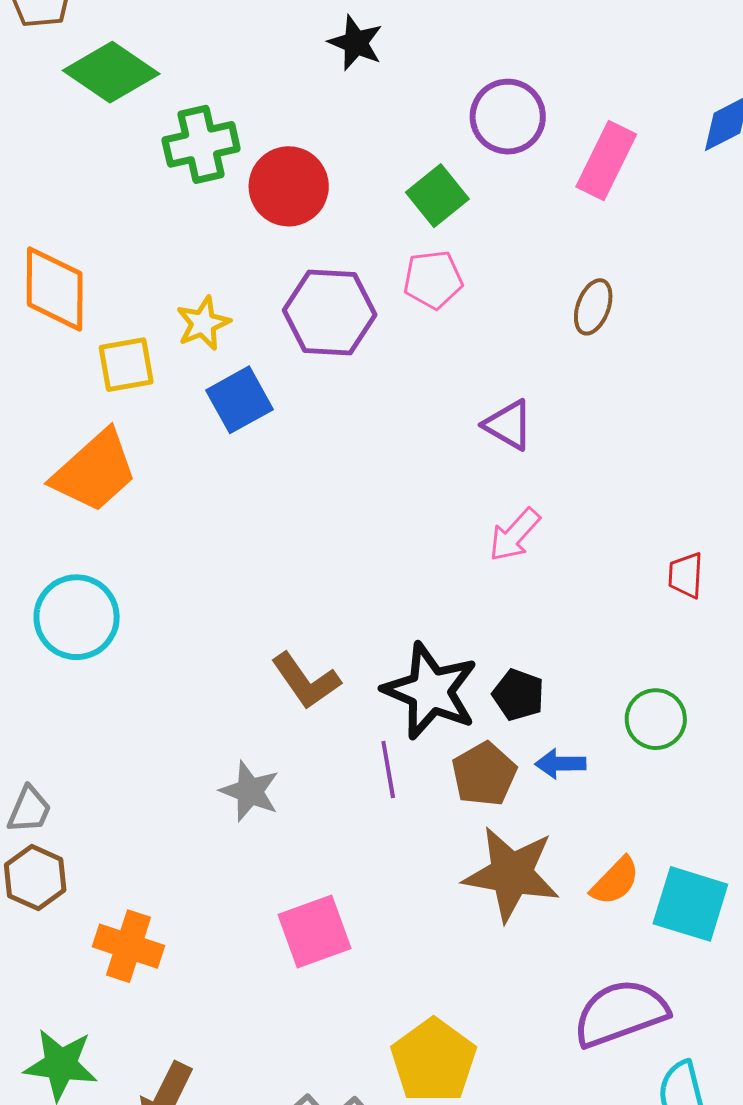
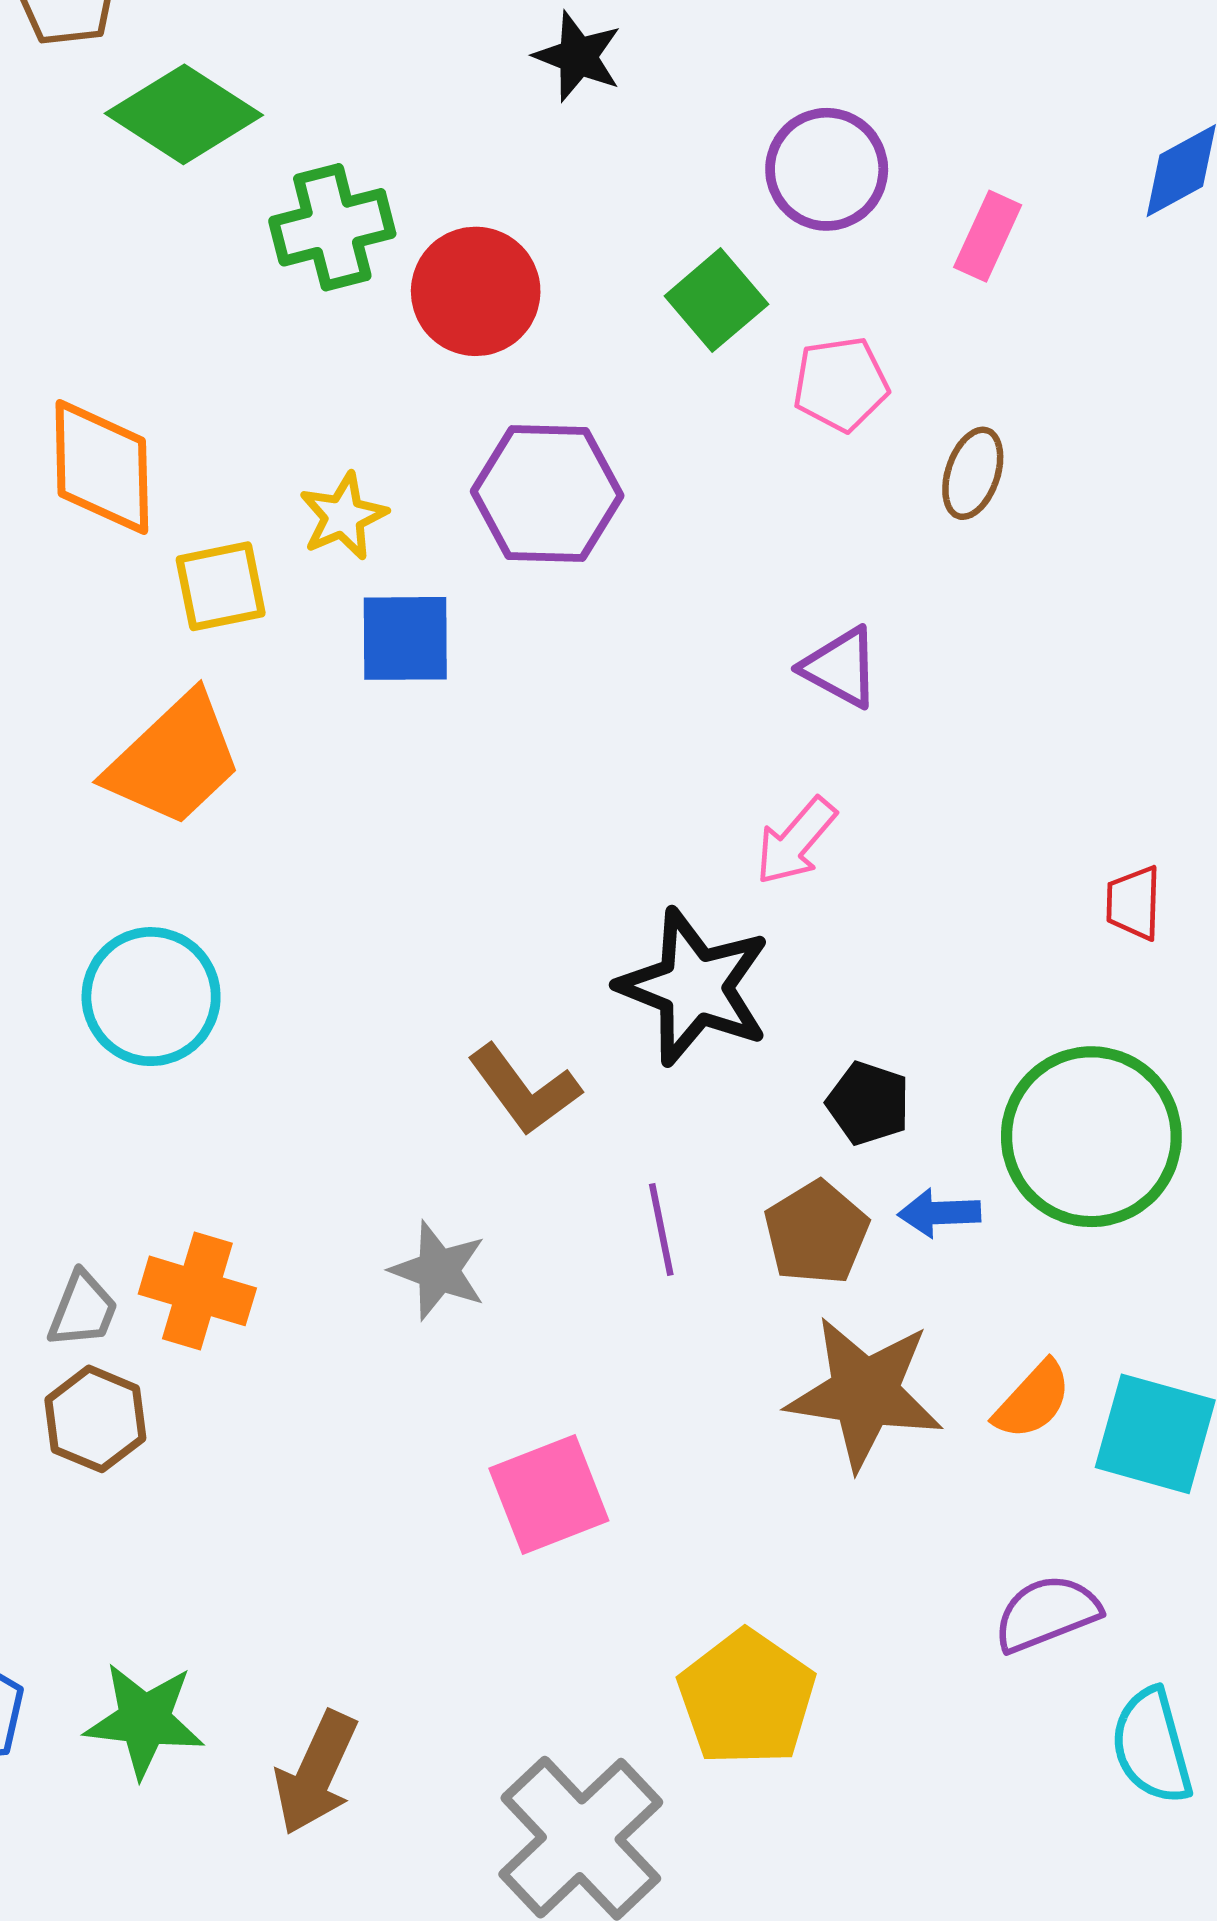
pink rectangle: (606, 160) -> (988, 236), size x0.7
pink pentagon: (433, 280) -> (841, 384), moved
blue square: (239, 400) -> (405, 638), turned 30
pink arrow: (515, 535) -> (796, 841), moved
black star: (430, 691) -> (694, 987), moved
green circle: (656, 719) -> (1091, 1137), size x1.8
orange cross: (128, 946) -> (197, 1291), moved
purple semicircle: (620, 1013) -> (1047, 1613), size x0.7

